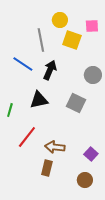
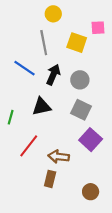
yellow circle: (60, 20) -> (53, 14), moved
gray circle: (93, 75) -> (80, 80), moved
purple square: (91, 154) -> (91, 140), moved, size x1.5

